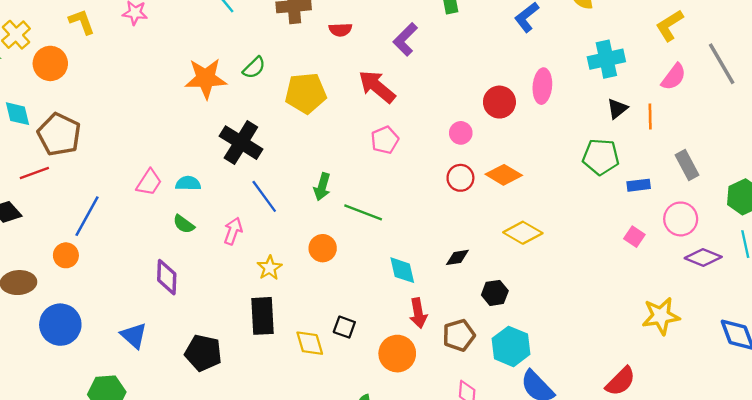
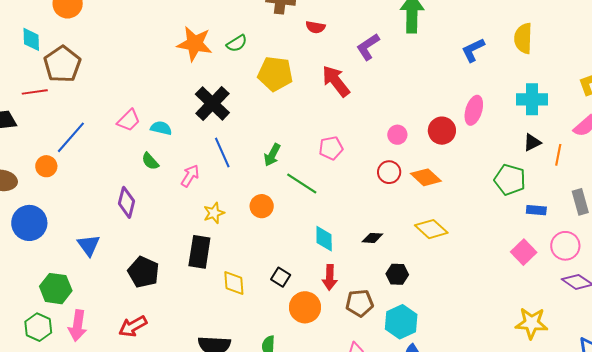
red circle: (499, 102) -> (442, 131), moved
pink pentagon: (385, 140) -> (331, 148), moved
pink square: (634, 237) -> (524, 252), size x1.4
black square: (344, 327) -> (281, 277), moved

